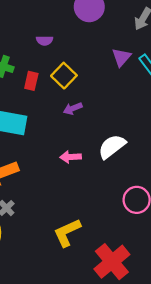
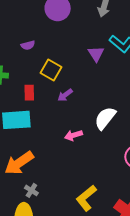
purple triangle: (121, 57) -> (96, 54), moved
red rectangle: (31, 81) -> (29, 93), moved

